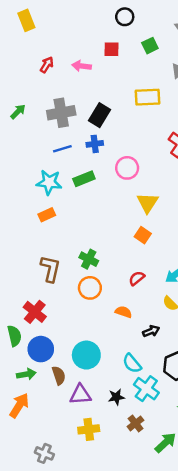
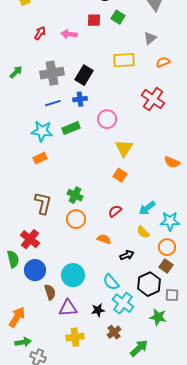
green square: (150, 46) -> (118, 17), moved, turned -32
green arrow: (26, 374) -> (23, 342), moved

